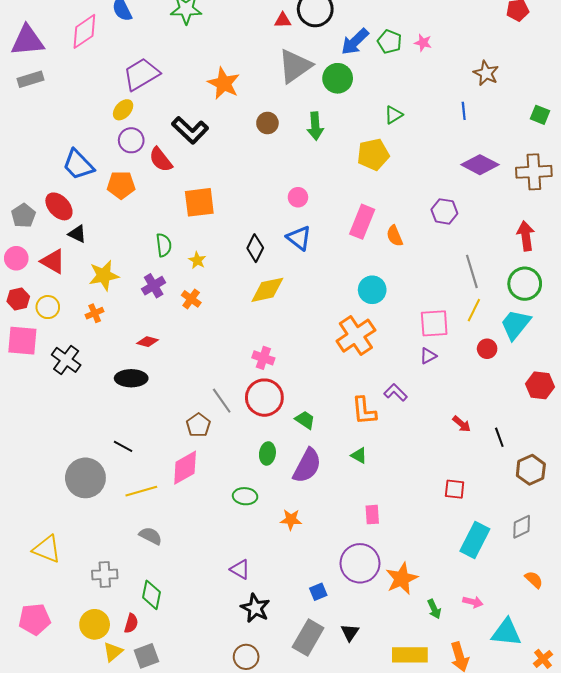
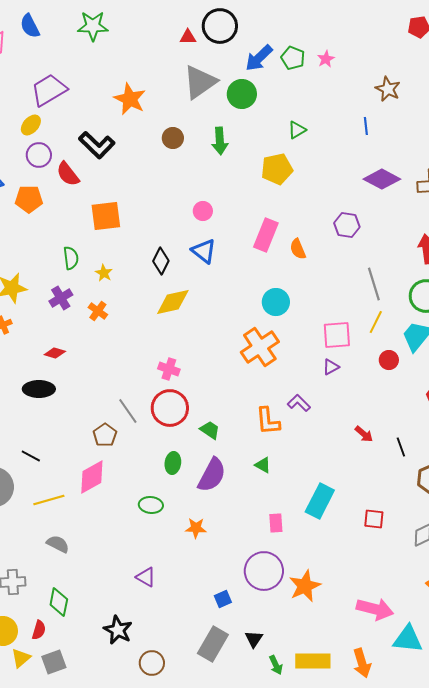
pink star: (423, 43) -> (326, 59), turned 30
red square: (455, 489) -> (374, 519), moved
cyan rectangle: (475, 540) -> (320, 501), moved
pink arrow: (473, 602) -> (375, 609), size x1.8
black star: (255, 608) -> (118, 630), moved
green arrow: (434, 609) -> (276, 665), moved

